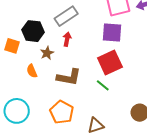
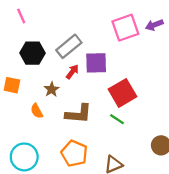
black hexagon: (33, 31) -> (32, 53), moved
purple square: (112, 32) -> (96, 63), moved
red arrow: (67, 39) -> (72, 72), turned 32

